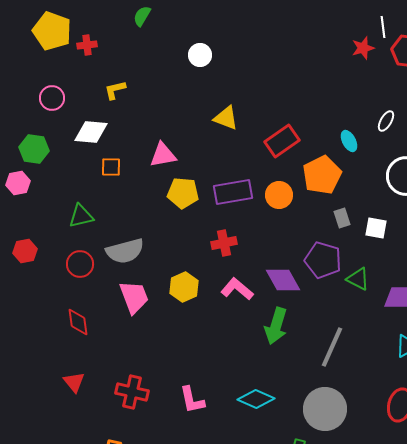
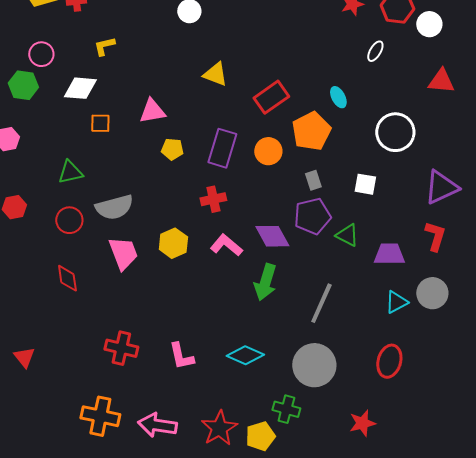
white ellipse: (386, 121) -> (375, 51), moved
green hexagon: (34, 149) -> (23, 85), moved
purple rectangle: (233, 192) -> (222, 148), turned -63
yellow pentagon: (183, 193) -> (172, 149), size x0.7
gray rectangle: (342, 218) -> (313, 180), moved
purple pentagon: (323, 260) -> (312, 216), turned -30
red triangle: (74, 382) -> (24, 357), moved

